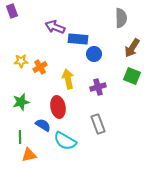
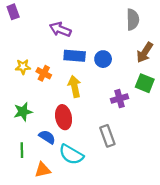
blue rectangle: (78, 39) -> (75, 56), moved
orange cross: (40, 67) -> (44, 73), turned -32
purple cross: (98, 87) -> (120, 99), moved
orange triangle: (29, 155) -> (43, 170), moved

